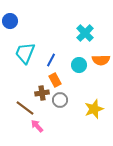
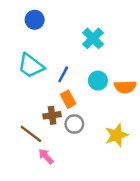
blue circle: (10, 21) -> (35, 20), moved
cyan cross: (85, 33) -> (93, 38), moved
cyan trapezoid: (25, 53) -> (31, 66), turned -75
orange semicircle: (101, 60) -> (125, 87), moved

